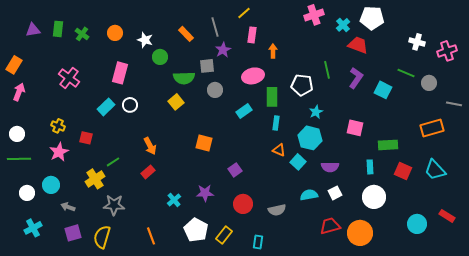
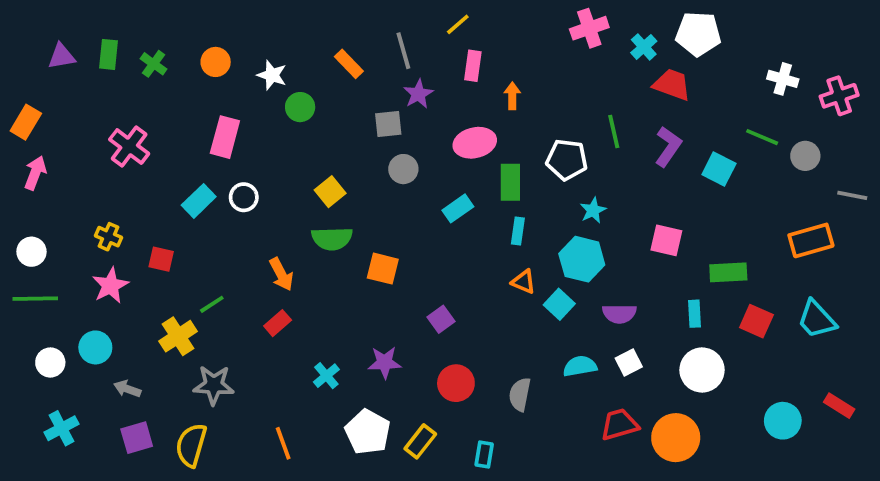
green semicircle: (184, 78) -> (332, 239), moved
gray semicircle: (277, 210) -> (520, 394), turned 114

